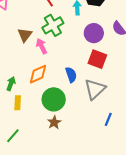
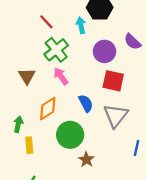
brown triangle: (25, 35) -> (27, 76), moved
pink arrow: (42, 46) -> (61, 76), moved
brown star: (54, 122) -> (86, 160), moved

